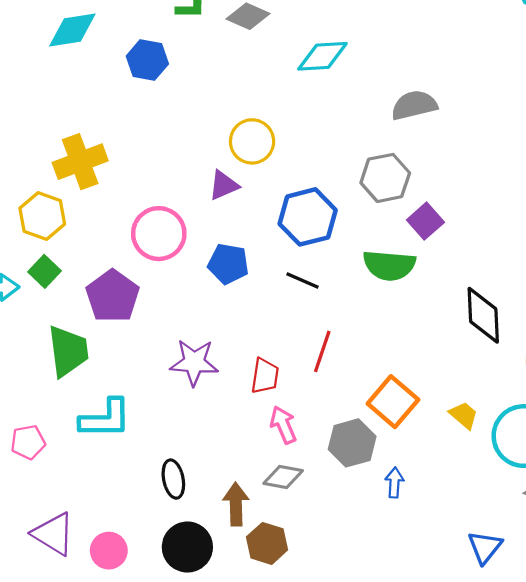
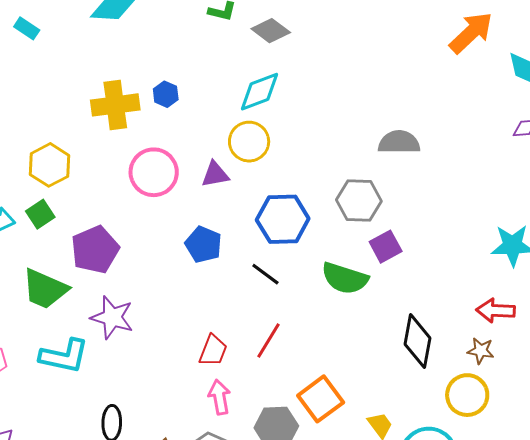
cyan diamond: (322, 56) -> (259, 92), moved, turned -30
blue hexagon: (147, 60) -> (166, 94), moved, size x0.7
yellow cross: (80, 162) -> (115, 105), moved
pink circle: (159, 234) -> (154, 172), moved
green trapezoid: (68, 351) -> (45, 289), turned 108
purple star: (194, 362) -> (112, 317), moved

